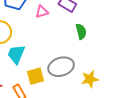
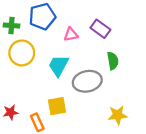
cyan trapezoid: (16, 54) -> (58, 66), moved
gray ellipse: (61, 67) -> (87, 81), moved

